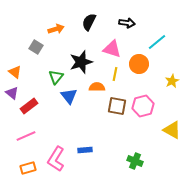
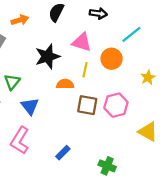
green triangle: (56, 77) -> (12, 82), moved
blue triangle: (69, 96) -> (30, 106), moved
blue rectangle: (85, 150) -> (63, 153), moved, turned -40
pink L-shape: (56, 159) -> (20, 140), moved

